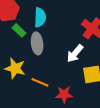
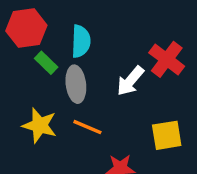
white arrow: (75, 53) -> (130, 81), moved
orange line: (40, 82) -> (87, 127), moved

